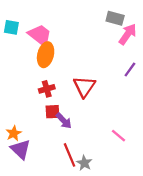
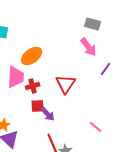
pink arrow: (128, 34) -> (89, 47), moved, turned 108
pink trapezoid: (40, 35) -> (16, 77), moved, turned 55
orange ellipse: (46, 55) -> (32, 56), turned 40

